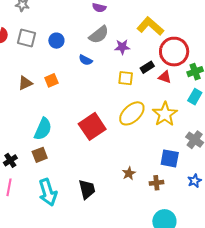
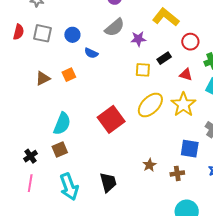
red circle: (174, 52) -> (190, 42), size x0.6
blue semicircle: (86, 60) -> (91, 53), moved
red triangle: (165, 77) -> (186, 75), moved

